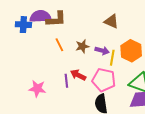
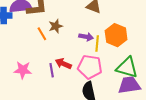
brown star: (82, 46) -> (56, 26), moved
pink star: (37, 89) -> (23, 70), moved

